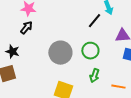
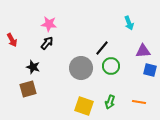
black line: (94, 21) -> (102, 48), moved
green arrow: (94, 76) -> (110, 102), moved

